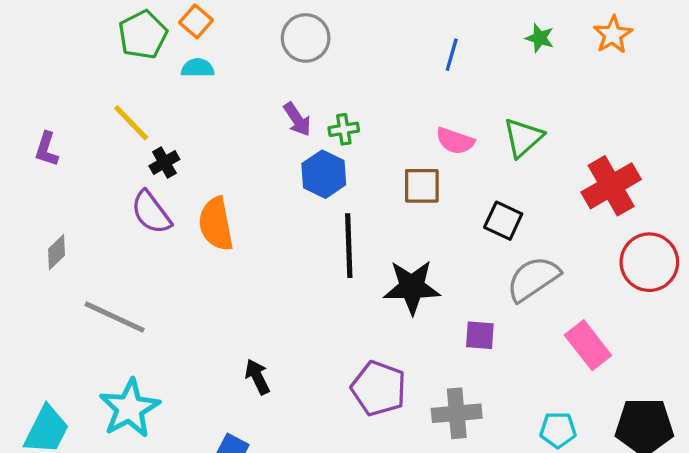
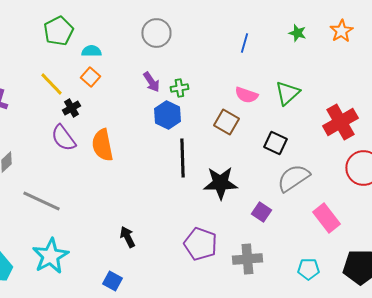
orange square: (196, 21) -> (90, 77), moved
brown square: (422, 186) -> (226, 122), turned 30
purple square: (480, 335) -> (261, 212), turned 30

